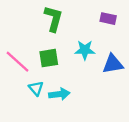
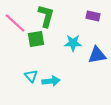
green square: (49, 58) -> (36, 39), moved
pink line: (17, 62) -> (15, 23), moved

